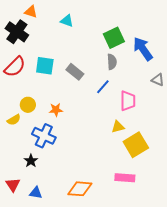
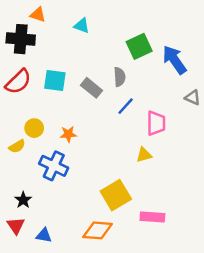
black cross: (17, 32) -> (21, 39), turned -30
gray semicircle: (112, 62) -> (120, 77), moved
yellow square: (136, 145) -> (116, 195), moved
black star: (31, 161) -> (23, 200), moved

